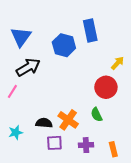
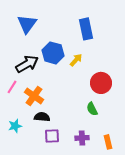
blue triangle: (21, 37) -> (27, 24), moved
blue hexagon: (64, 45) -> (53, 53), moved
yellow arrow: (118, 63) -> (76, 60), moved
orange cross: (68, 120) -> (34, 96), moved

